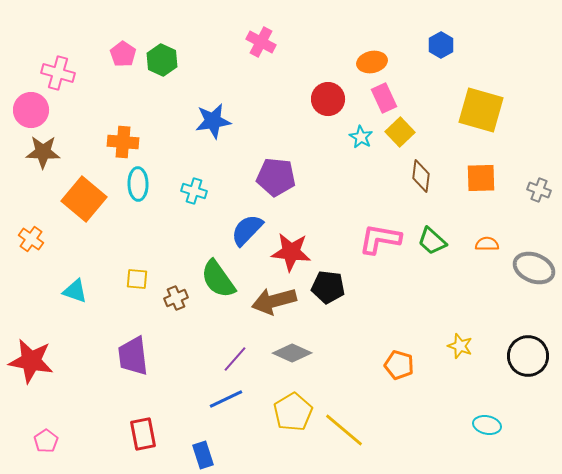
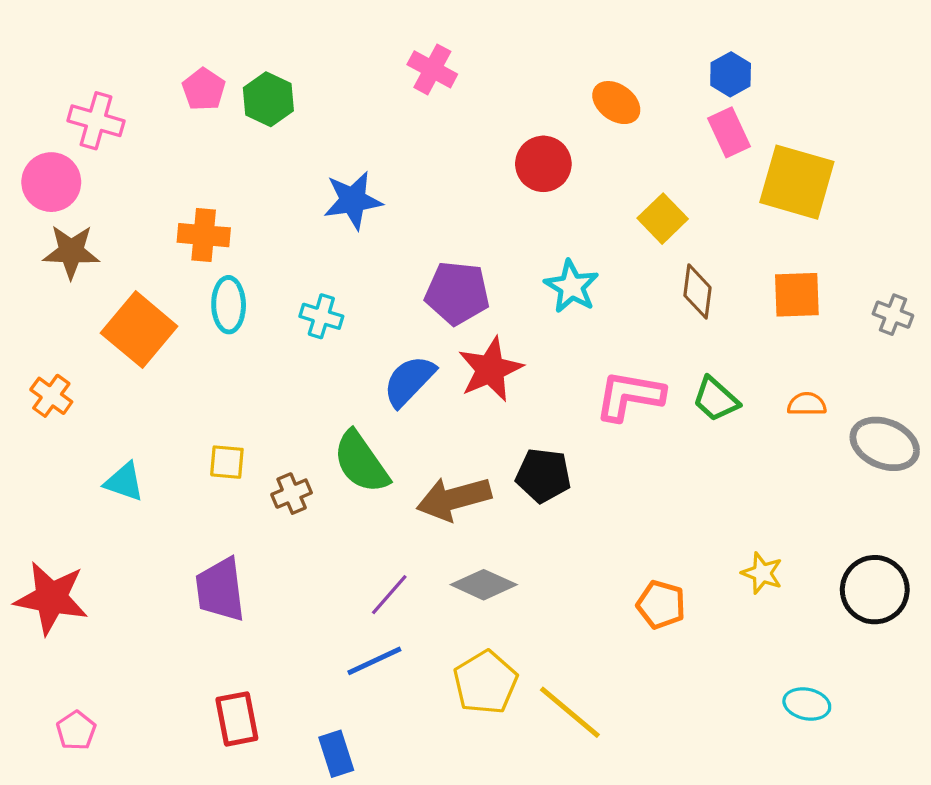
orange ellipse: (372, 62) -> (616, 103), turned 48
pink rectangle: (384, 98) -> (729, 132), moved
cyan star: (361, 137) -> (572, 286), moved, size x1.4
red star: (291, 252) -> (490, 369), moved, turned -30

